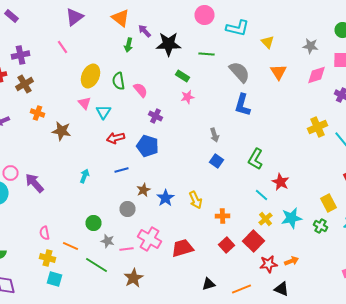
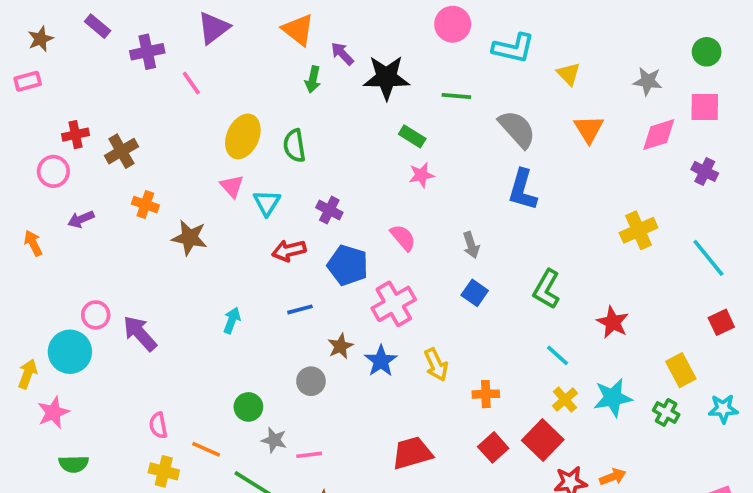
purple cross: (20, 55) -> (147, 52), moved
pink semicircle: (140, 90) -> (403, 238), moved
purple cross: (156, 116) -> (329, 210), moved
yellow cross: (318, 127) -> (639, 230), moved
red star: (280, 182) -> (613, 322), moved
pink cross: (150, 239) -> (394, 304), moved, turned 30

